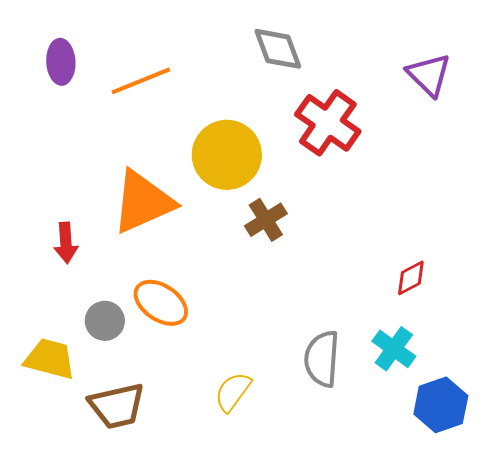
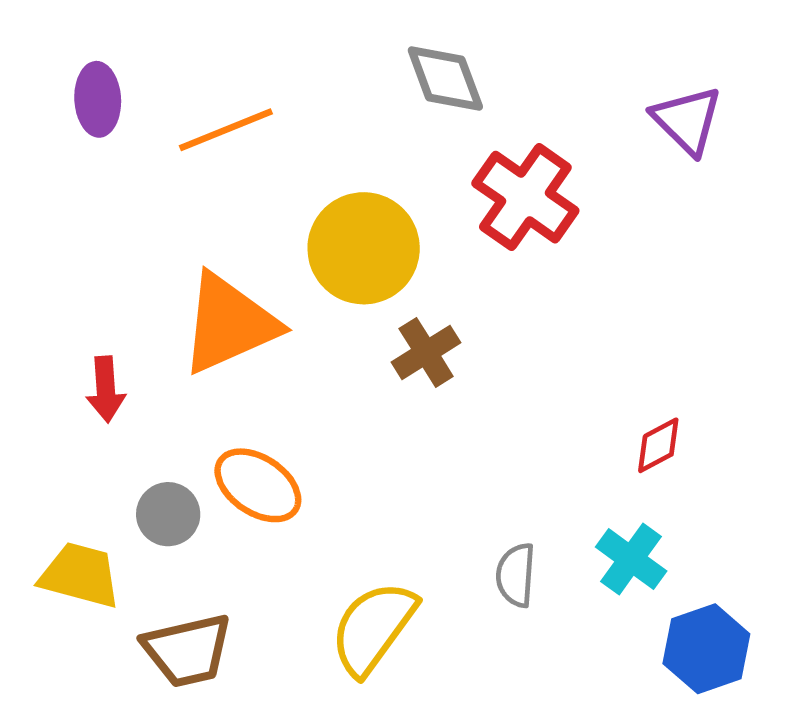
gray semicircle: (322, 359) -> (516, 575), size x0.7
yellow semicircle: (233, 392) -> (373, 628), size x1.5

